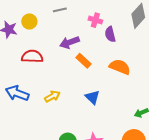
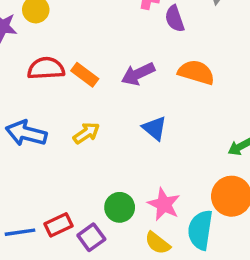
purple arrow: (70, 42) -> (138, 74), moved
orange rectangle: (84, 61) -> (85, 75), moved

